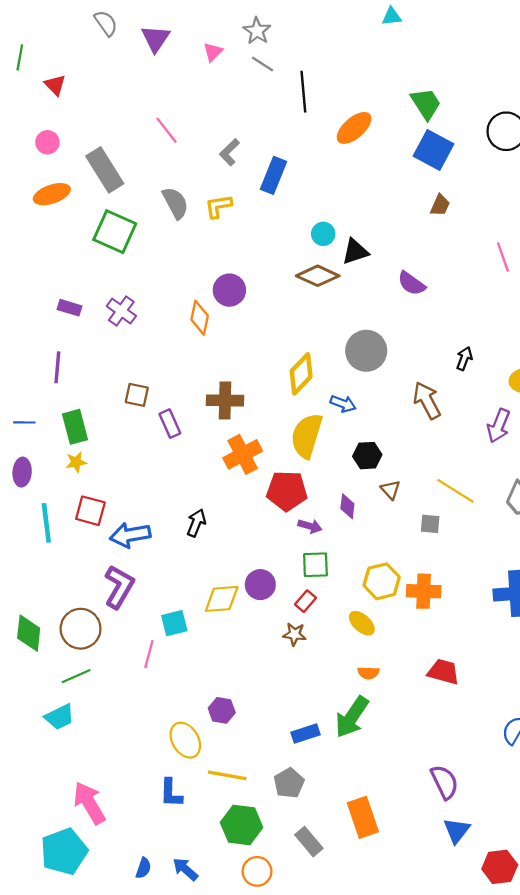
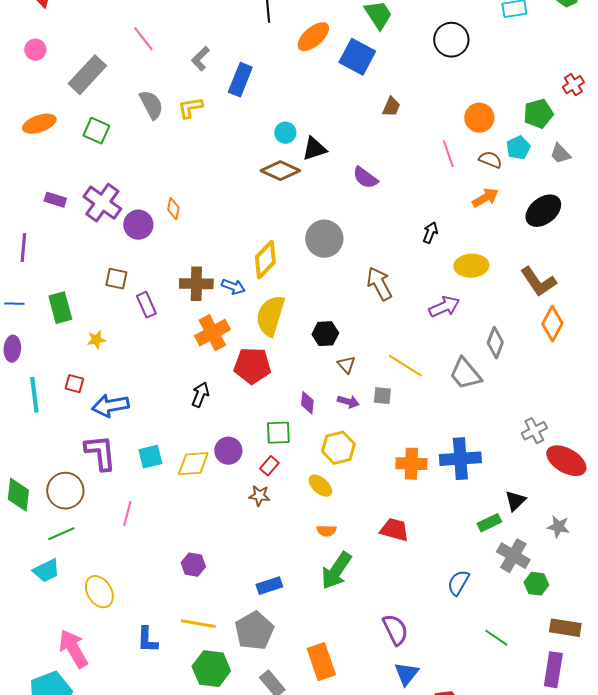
blue square: (433, 150) -> (357, 57), moved
gray rectangle: (105, 170) -> (87, 75), turned 75
orange ellipse: (52, 194) -> (39, 124), moved
green square: (115, 232) -> (96, 131), size x0.7
purple circle: (229, 290) -> (138, 225), moved
purple cross: (121, 311) -> (102, 203), size x1.4
orange diamond: (200, 318) -> (173, 209), size x0.7
black arrow: (464, 358) -> (430, 233), moved
purple line: (57, 367) -> (23, 248), moved
blue arrow: (343, 404) -> (233, 287), moved
purple arrow: (499, 426) -> (444, 307), turned -136
yellow star: (76, 462) -> (96, 340), moved
purple diamond: (347, 506) -> (307, 403), moved
red square: (90, 511) -> (74, 384), size x0.7
black arrow: (196, 523) -> (200, 395), moved
purple arrow: (310, 526) -> (348, 402), moved
purple L-shape: (119, 587) -> (100, 453), turned -36
orange cross: (424, 591) -> (411, 464), moved
cyan square: (174, 623) -> (150, 457), moved
green arrow: (352, 717) -> (336, 571), moved
yellow ellipse: (185, 740) -> (99, 592), moved
gray pentagon: (289, 783) -> (254, 631), size x1.4

